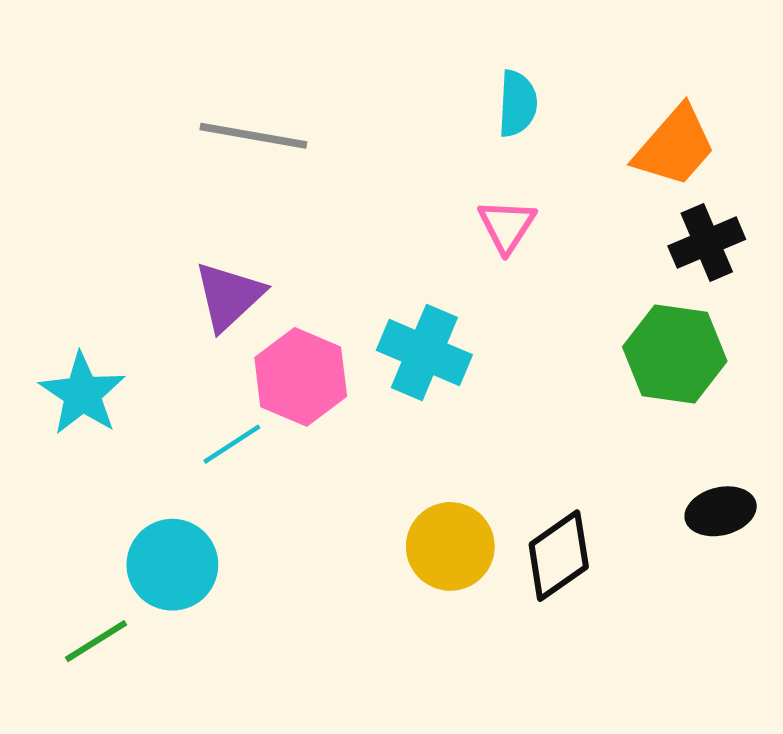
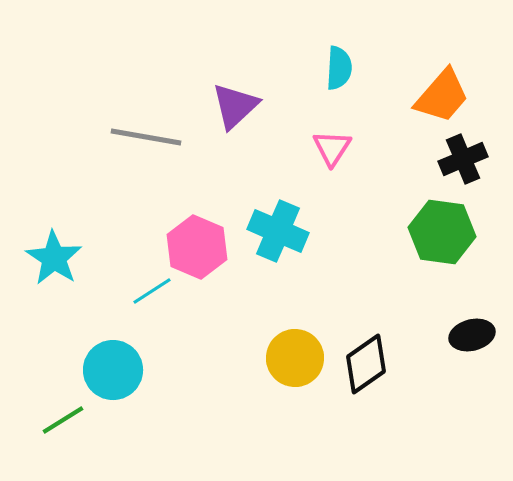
gray line: (253, 136) -> (146, 137), moved
purple triangle: (229, 296) -> (235, 106), moved

